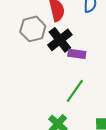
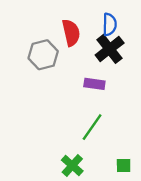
black cross: (60, 40) -> (110, 49), moved

